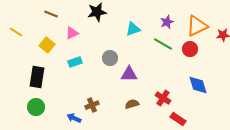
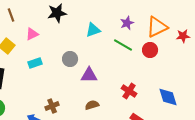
brown line: (51, 14) -> (11, 15), turned 48
blue diamond: (198, 85) -> (168, 97), moved
red cross: (163, 98) -> (129, 91), moved

